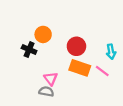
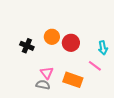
orange circle: (43, 34) -> (52, 37), moved
orange rectangle: (80, 68) -> (73, 80), moved

